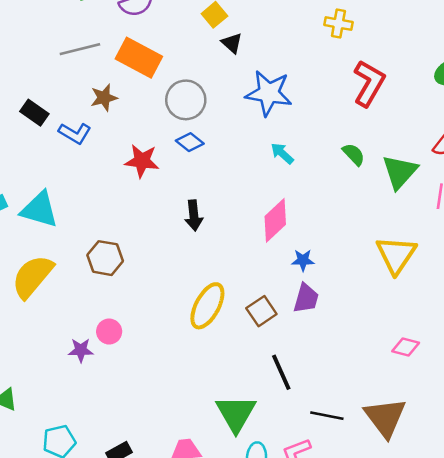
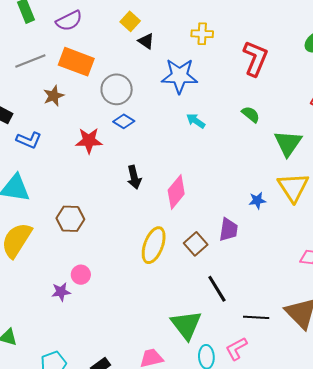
yellow cross: (338, 24) -> (202, 34), moved
blue L-shape: (75, 133) -> (29, 140), moved
green triangle: (400, 172) -> (288, 143), moved
pink diamond: (275, 220) -> (176, 192), moved
blue star: (303, 260) -> (257, 200), moved

